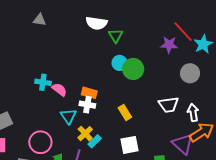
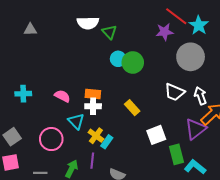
gray circle: (190, 73) -> (191, 57), size x1.4
cyan cross: (43, 82) -> (23, 94), moved
white trapezoid: (169, 105) -> (175, 92), turned 40
pink circle: (40, 142) -> (51, 139), moved
purple triangle: (183, 144) -> (196, 129), turned 50
white square: (129, 145) -> (156, 135), moved

